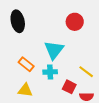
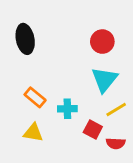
cyan triangle: (54, 50) -> (104, 80), moved
yellow line: (86, 72) -> (116, 110), turned -70

